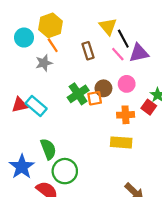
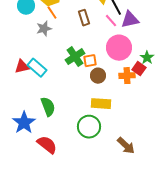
pink circle: (127, 84) -> (119, 48), size x1.6
brown circle: (103, 88) -> (98, 76), moved
orange cross: (126, 115) -> (127, 76), moved
yellow rectangle: (121, 142) -> (101, 104), moved
green circle: (65, 171) -> (89, 127), moved

